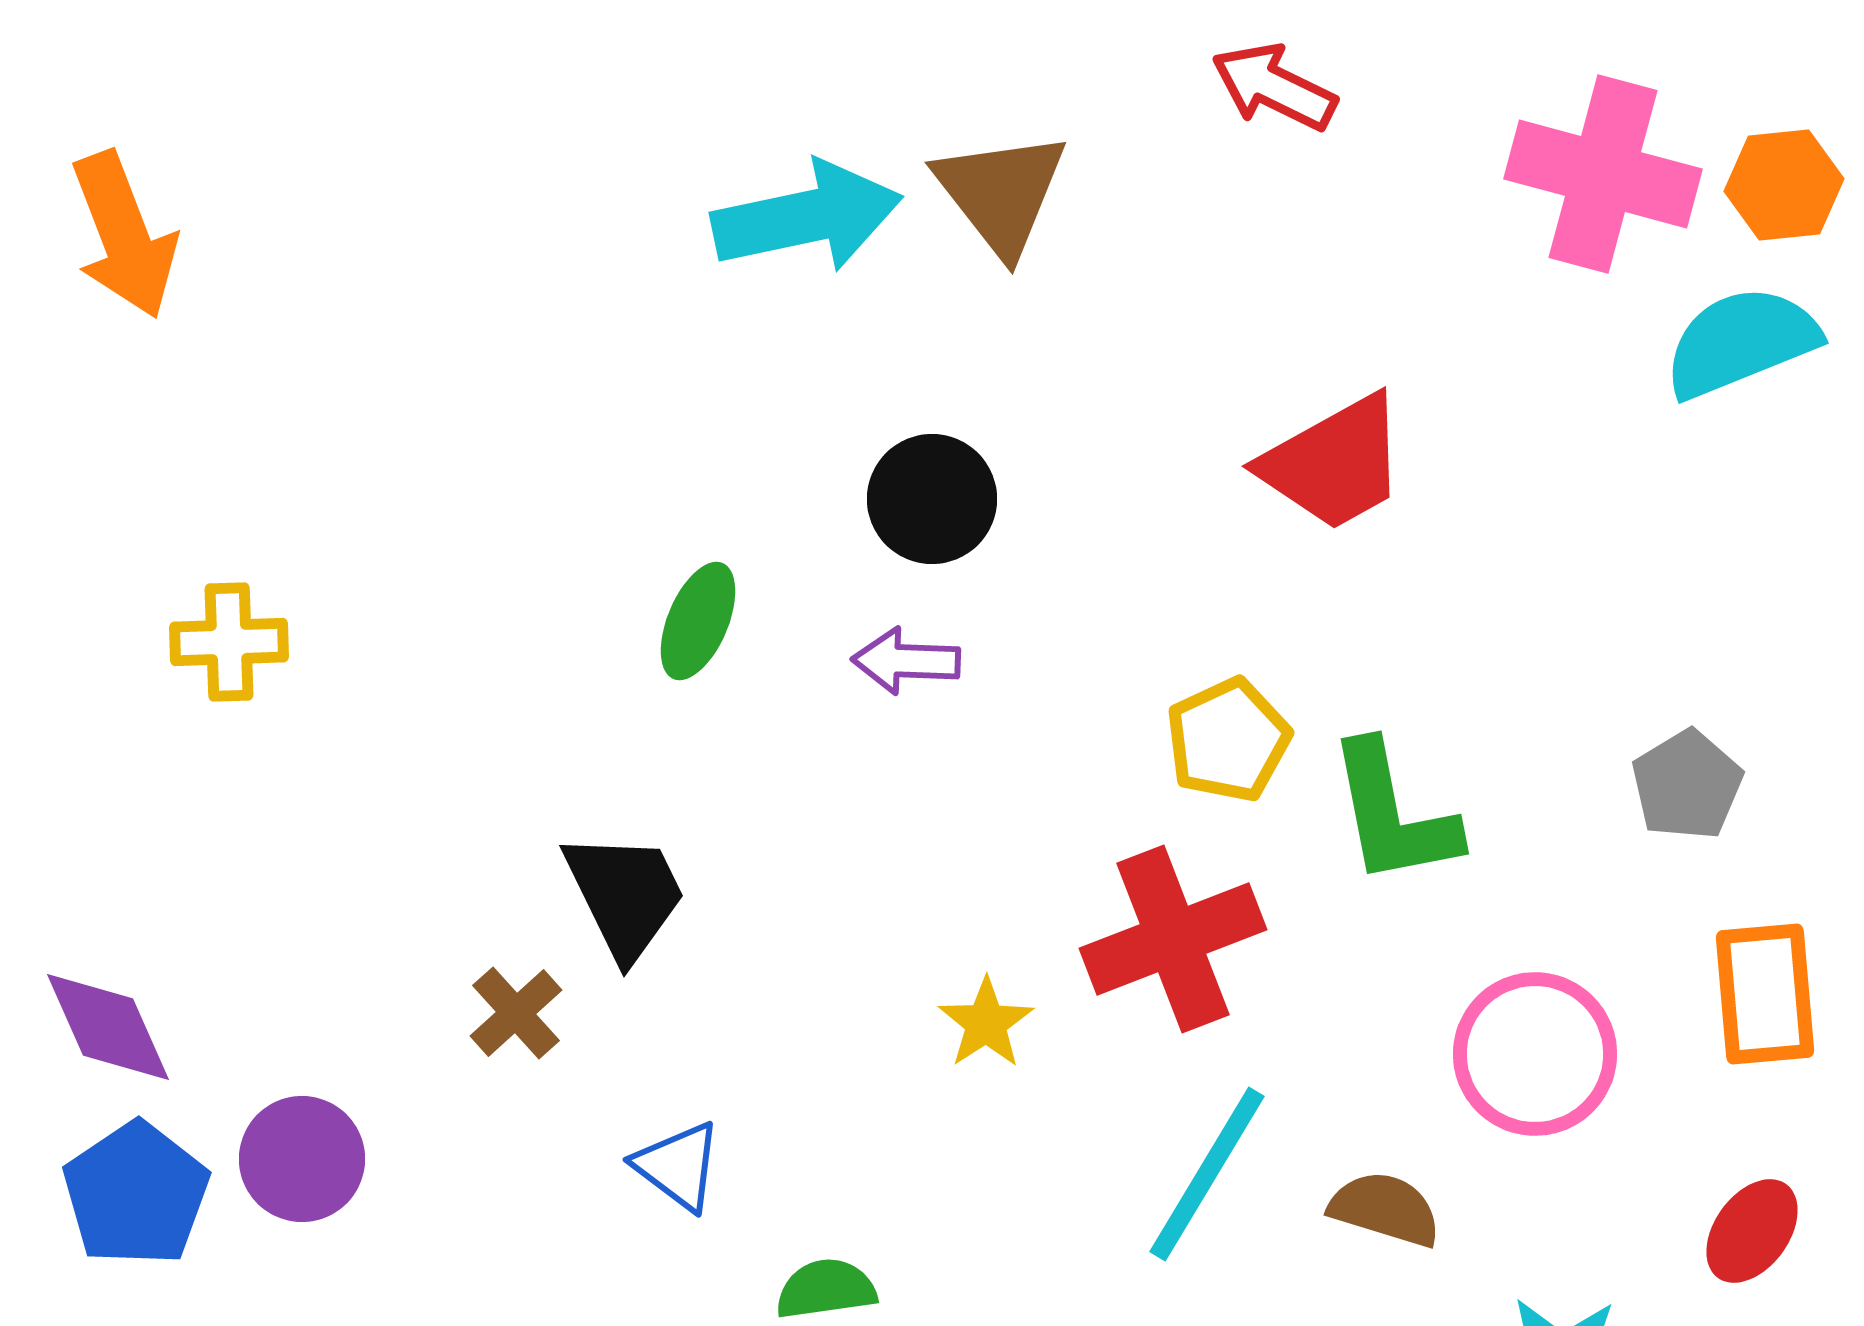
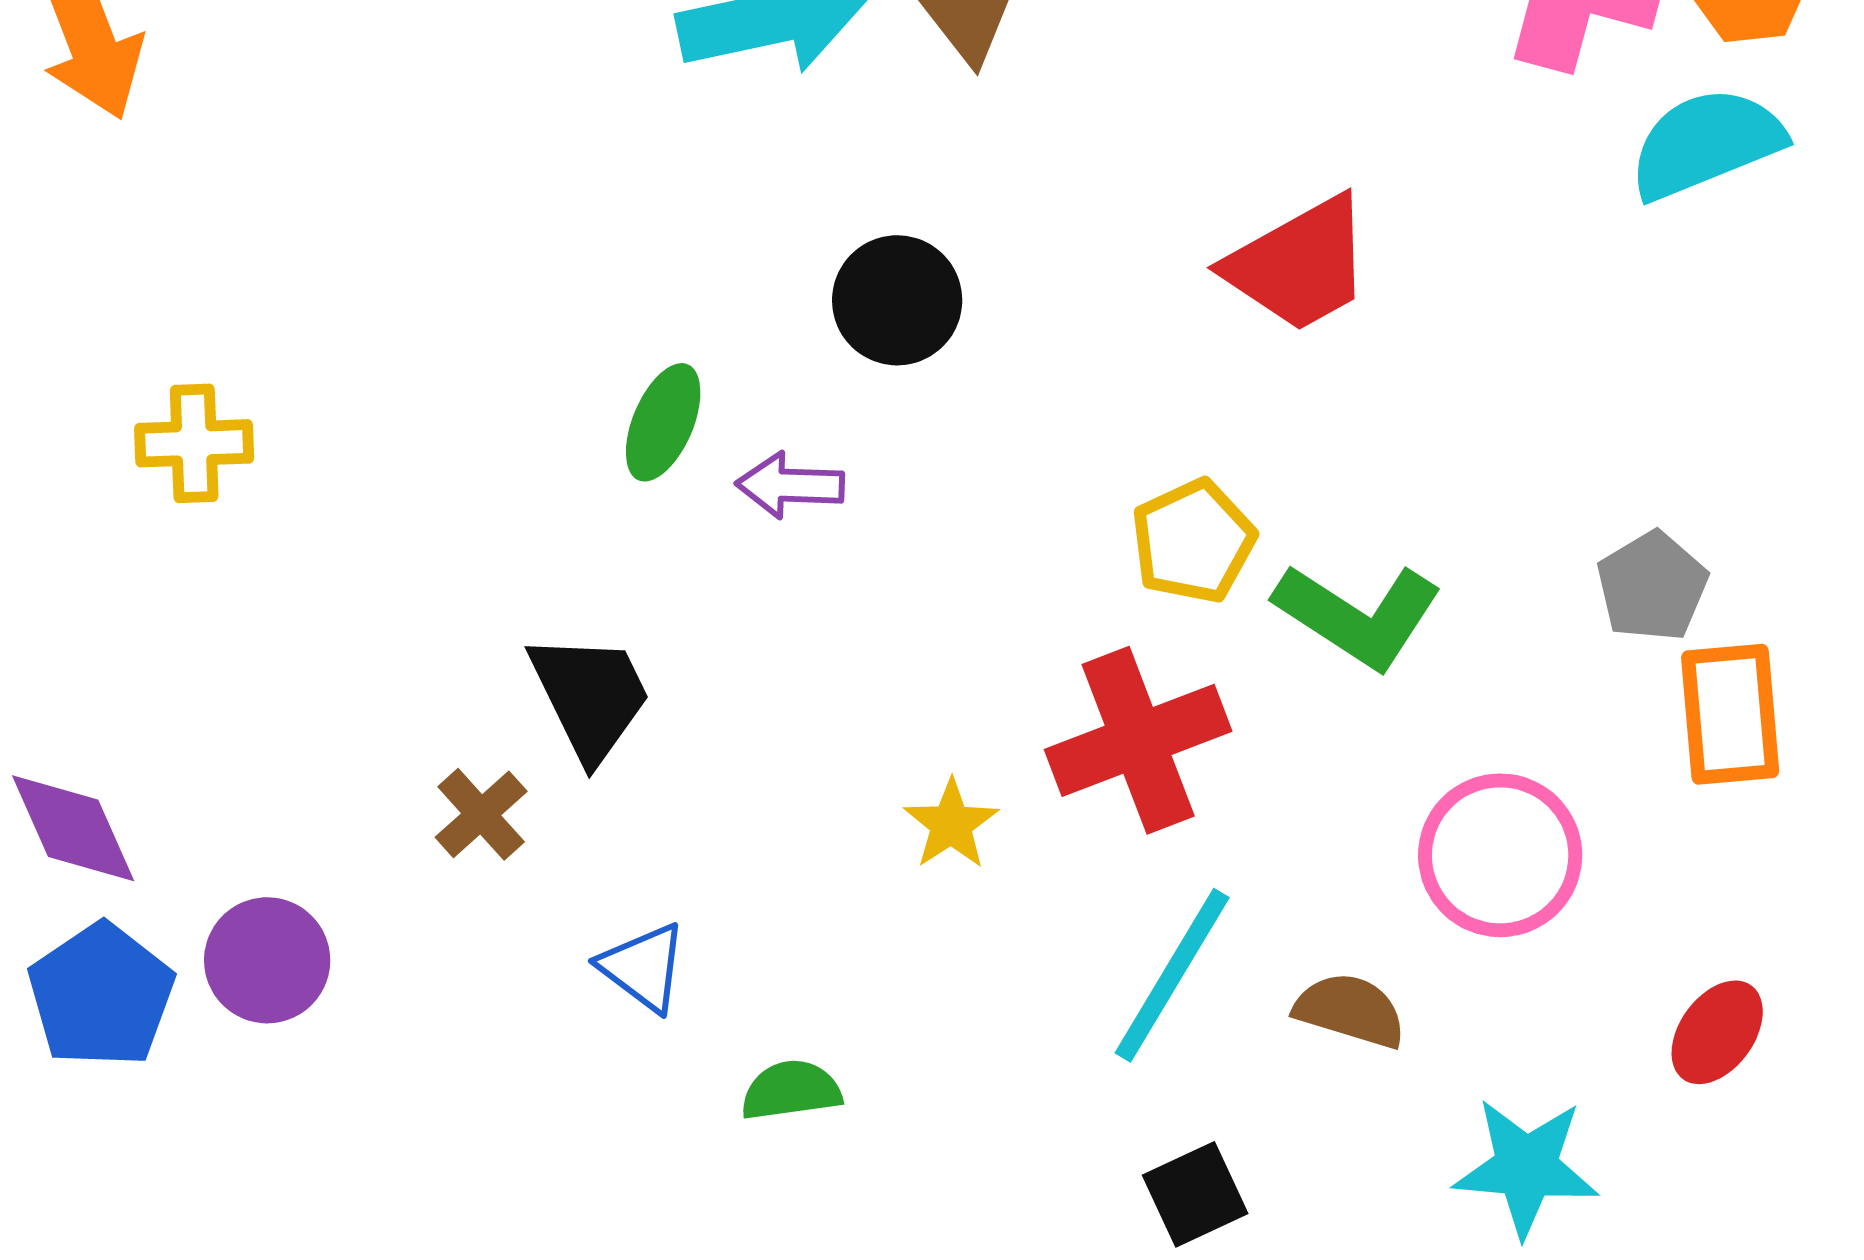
purple arrow: (906, 661) -> (790, 485), moved
green L-shape: (1393, 814) -> (1358, 615), turned -46
orange rectangle: (1765, 994) -> (1730, 714), moved

